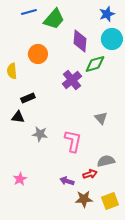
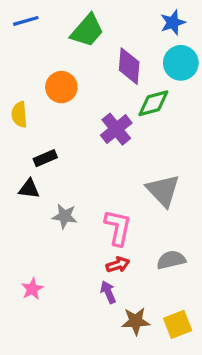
blue line: (29, 12) -> (26, 21), moved
gray triangle: (101, 118) -> (163, 190), size x1.6
red arrow: (90, 174) -> (118, 265), moved
purple arrow: (67, 181) -> (108, 292), turned 48

